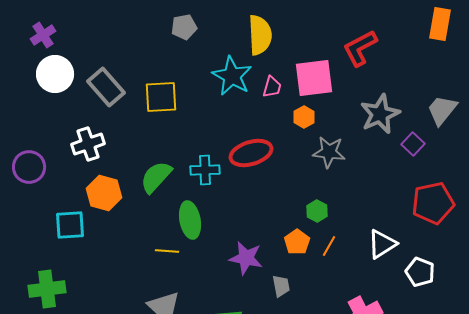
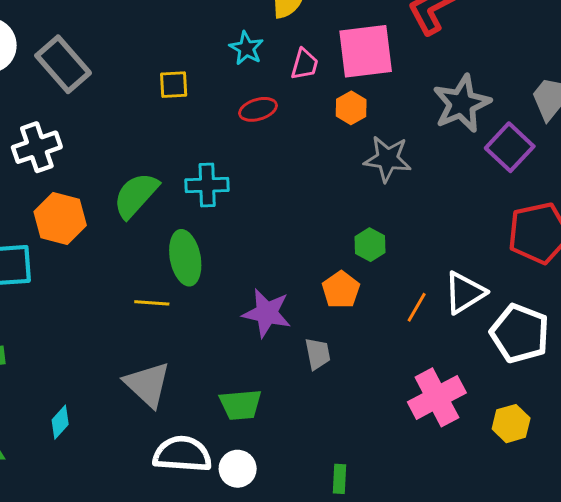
cyan star: (232, 76) -> (246, 48), size x0.6
yellow square: (161, 97) -> (174, 85), moved, size x0.6
purple square: (413, 144) -> (510, 147), size x1.4
red ellipse: (251, 153) -> (258, 109), moved, size x0.6
orange line: (329, 246) -> (417, 307), moved
white pentagon: (420, 272) -> (520, 333), size x1.4

